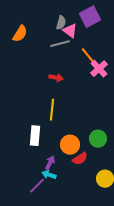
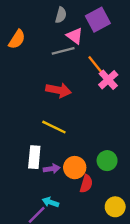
gray semicircle: (61, 23) -> (61, 15), moved
red arrow: (56, 78) -> (59, 90), size x1.5
yellow line: (52, 110) -> (54, 127), turned -70
red semicircle: (80, 159) -> (86, 184), turned -42
purple arrow: (50, 163) -> (52, 169), moved, turned 56

